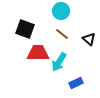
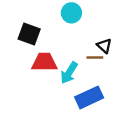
brown line: (62, 34) -> (95, 58), moved, turned -40
blue rectangle: (76, 83) -> (89, 97), size x1.6

